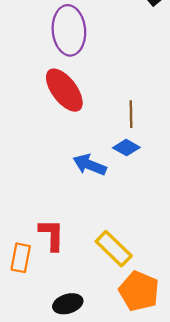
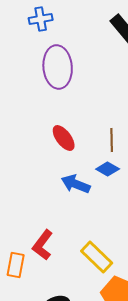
red ellipse: (64, 90) -> (64, 138), moved, size x0.7
red L-shape: (52, 235) -> (43, 245), turned -144

